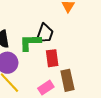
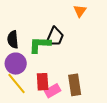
red rectangle: (52, 58) -> (43, 82), moved

